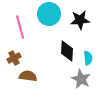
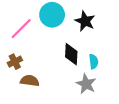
black star: (80, 20) -> (85, 21), turned 30
pink line: (20, 27) -> (21, 29), turned 60

